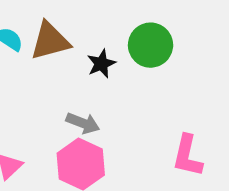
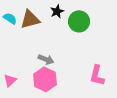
black star: (101, 64) -> (57, 11), moved

